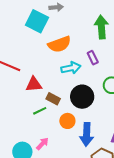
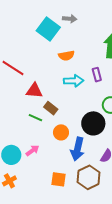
orange semicircle: (59, 44) -> (66, 56), size x0.7
black circle: (82, 97) -> (93, 123), moved
green line: (40, 111) -> (35, 118), turned 40

